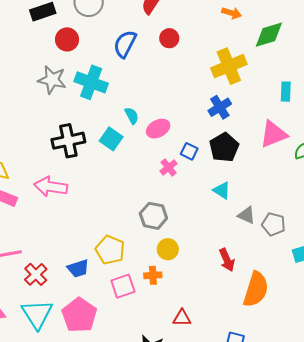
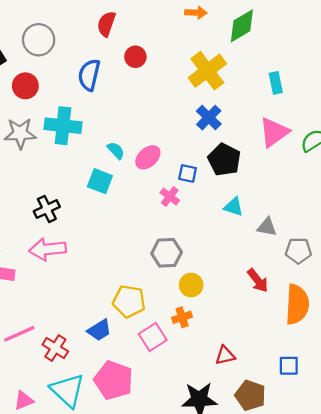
black cross: (68, 141) -> (47, 209), moved, size x0.7
gray pentagon: (274, 224) -> (298, 251), moved

